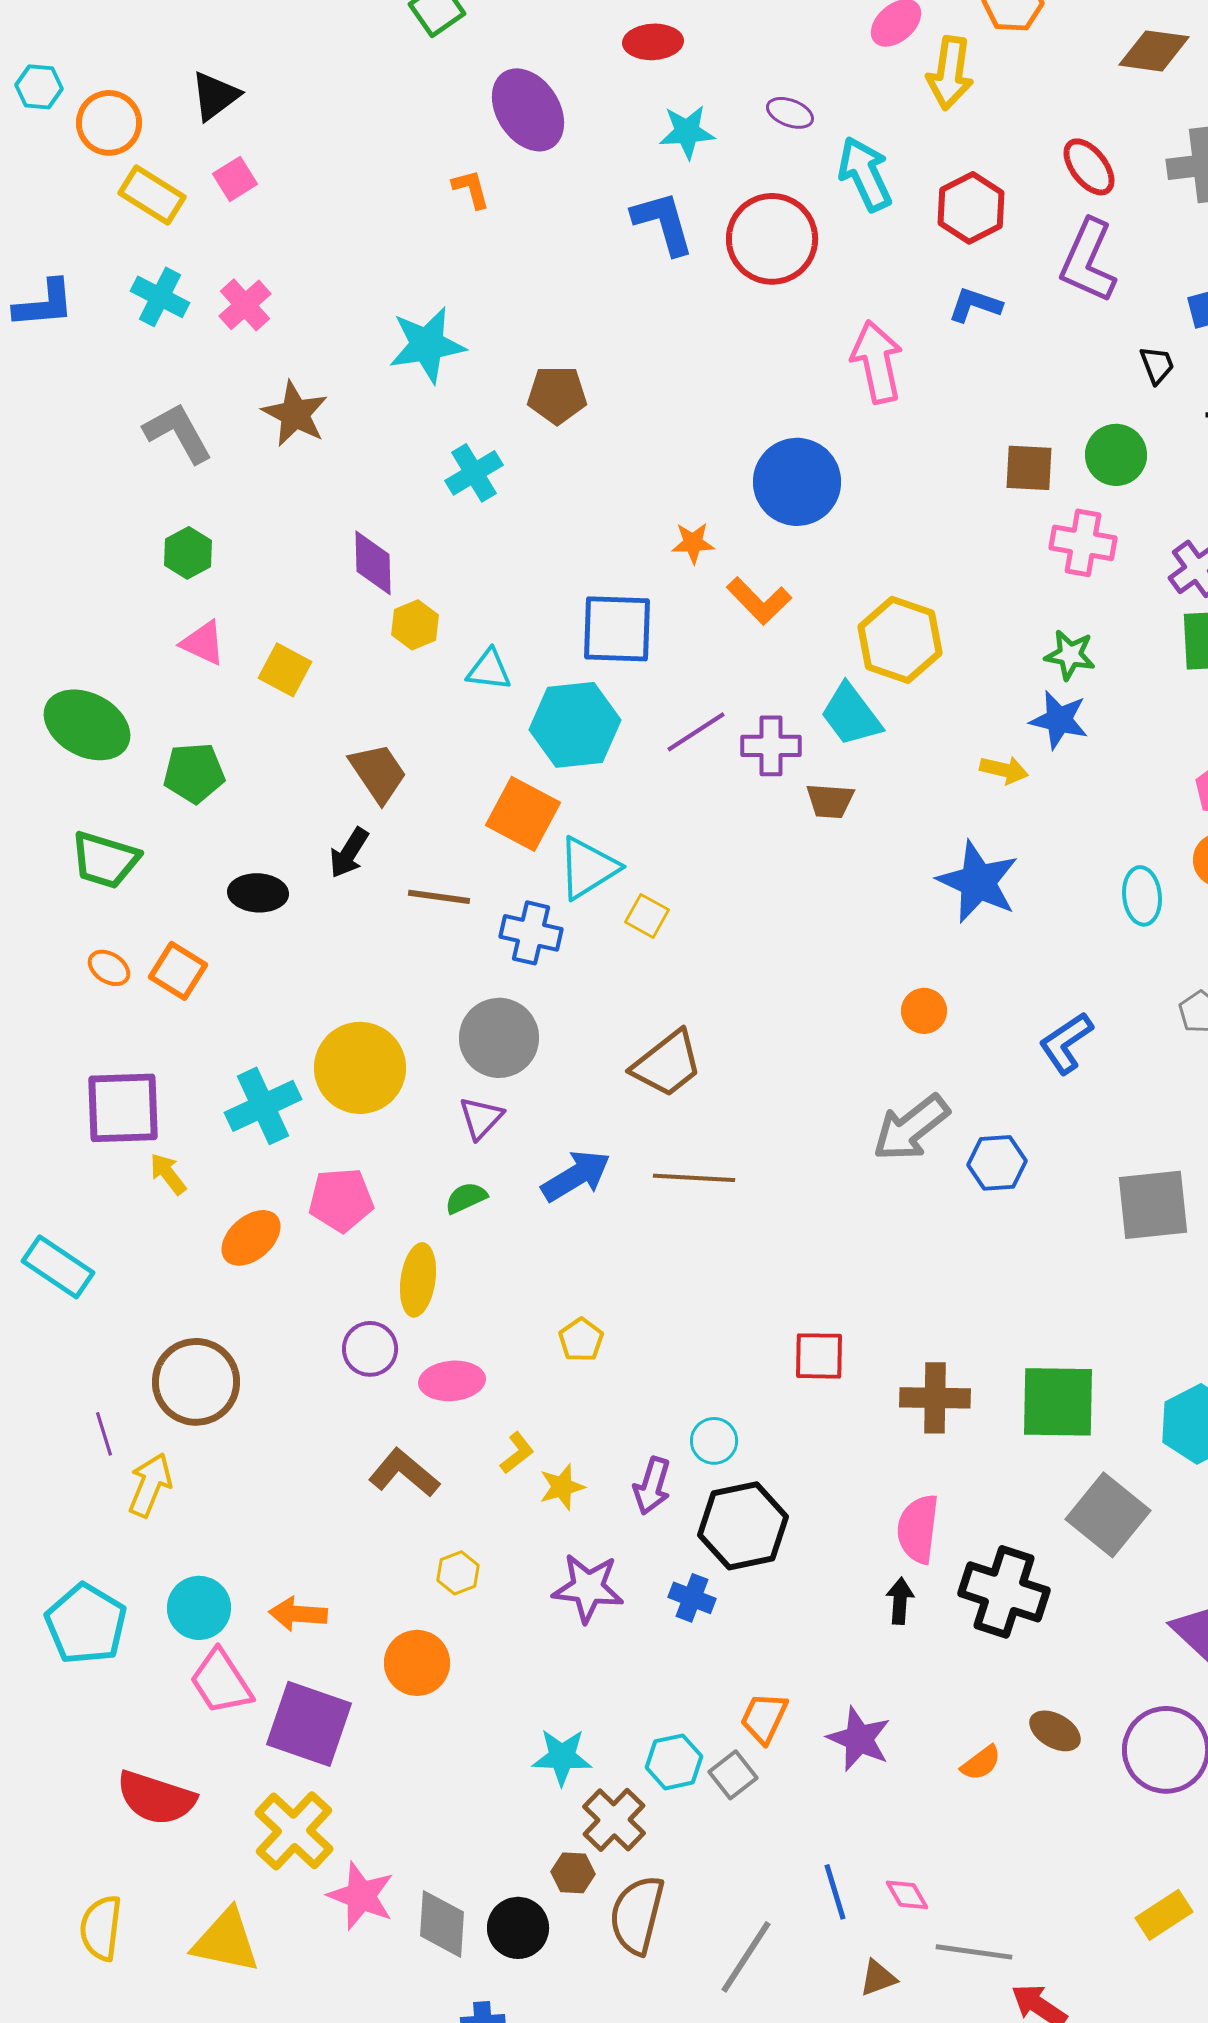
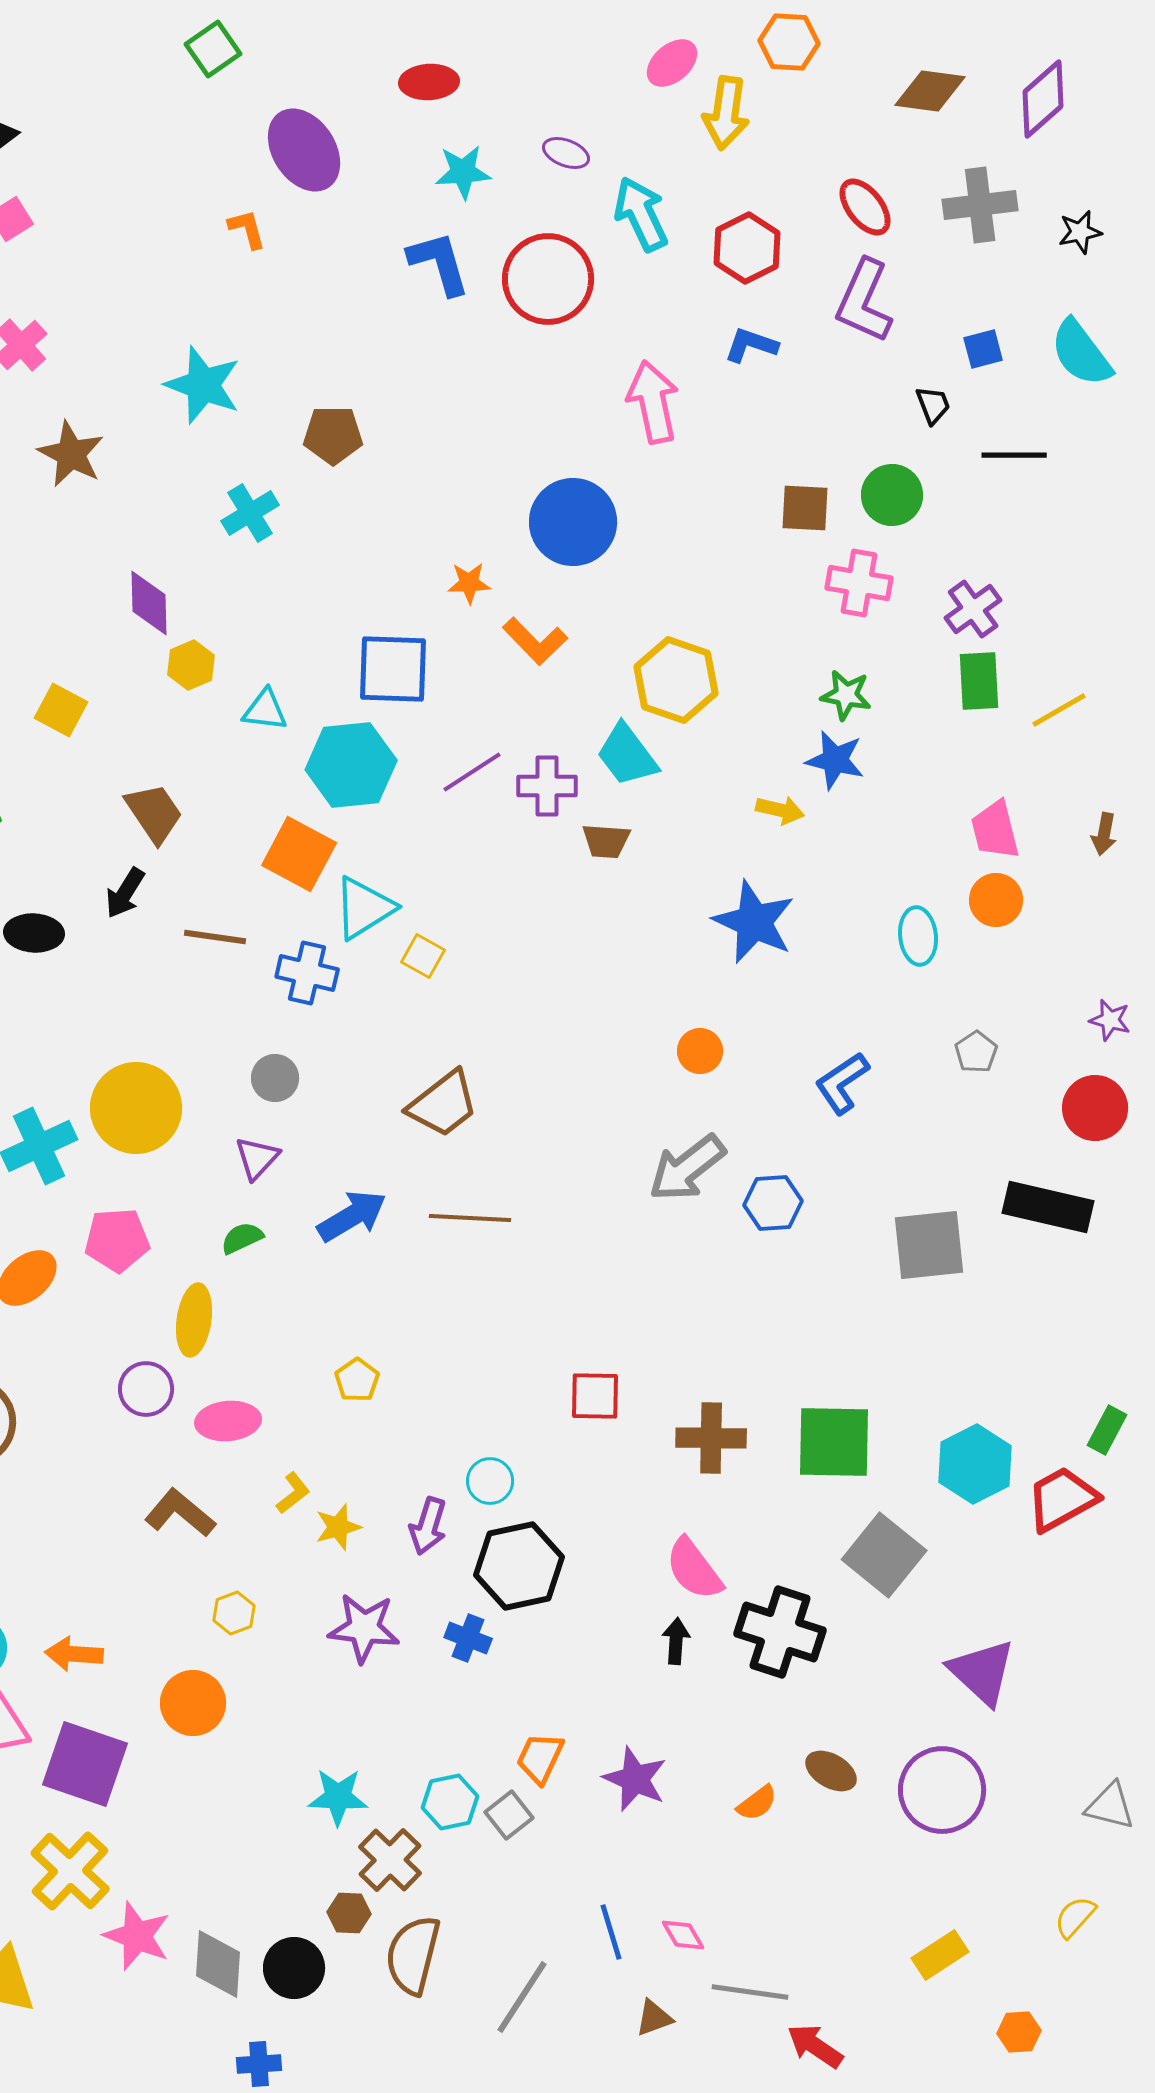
cyan star: (427, 345) -> (203, 385), turned 30
gray circle: (499, 1038) -> (275, 1078), size x0.6
pink semicircle: (918, 1529) -> (694, 1569), turned -44

